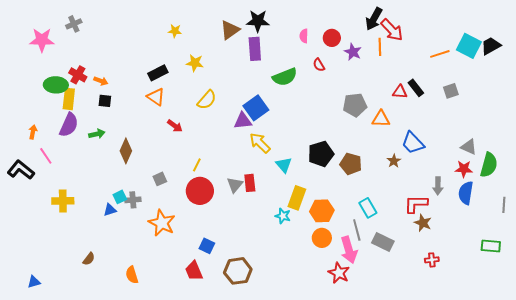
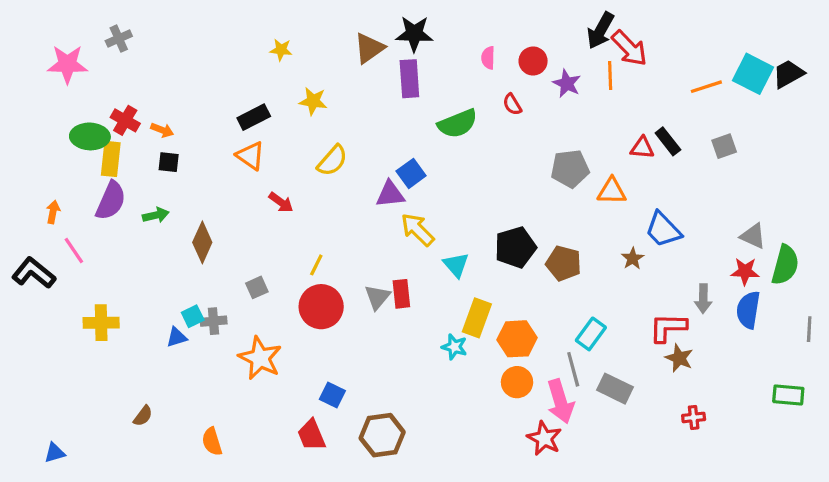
blue square: (256, 108) -> (411, 173), size x0.7
cyan rectangle: (368, 208) -> (591, 334), turned 66

